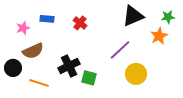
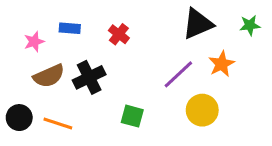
orange star: (159, 36) -> (222, 64), moved
black cross: (69, 66) -> (89, 77), moved
black circle: (13, 68) -> (19, 118), moved

